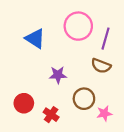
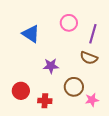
pink circle: (78, 26) -> (69, 23), size x0.7
red cross: (51, 115) -> (45, 101), turned -32

